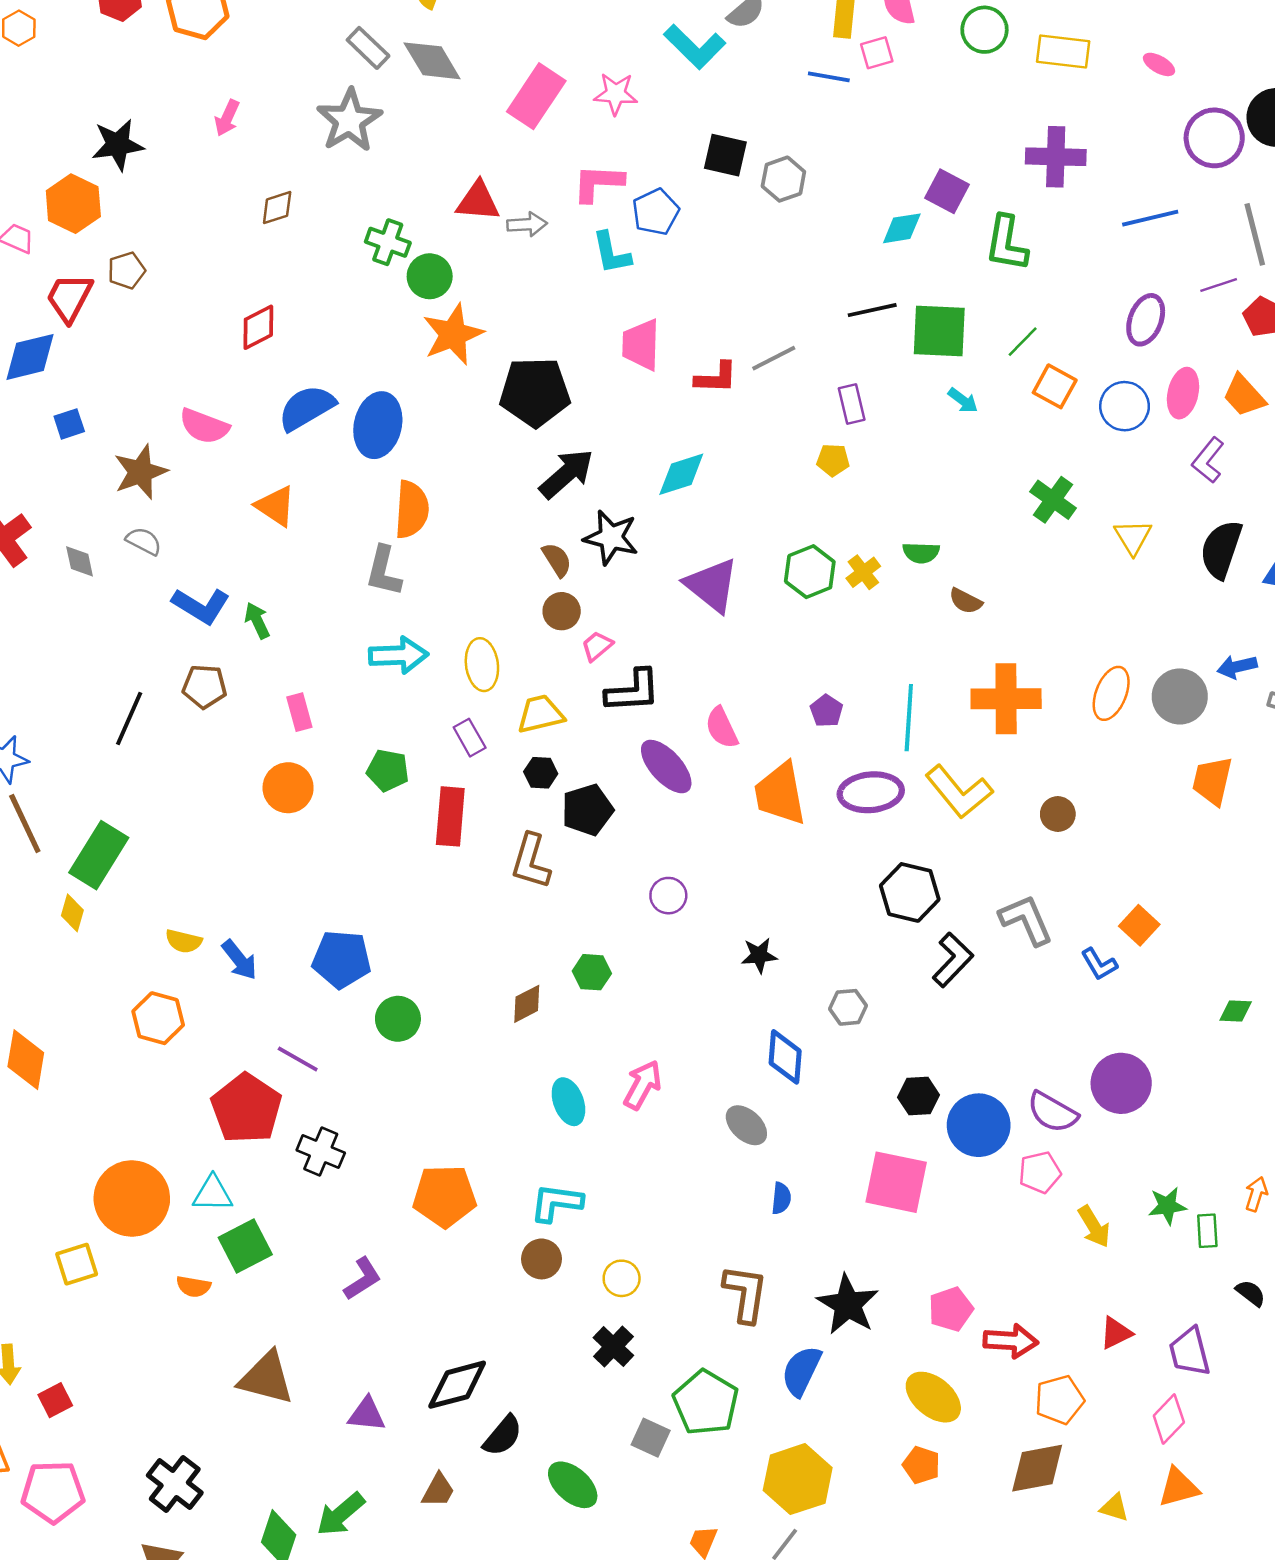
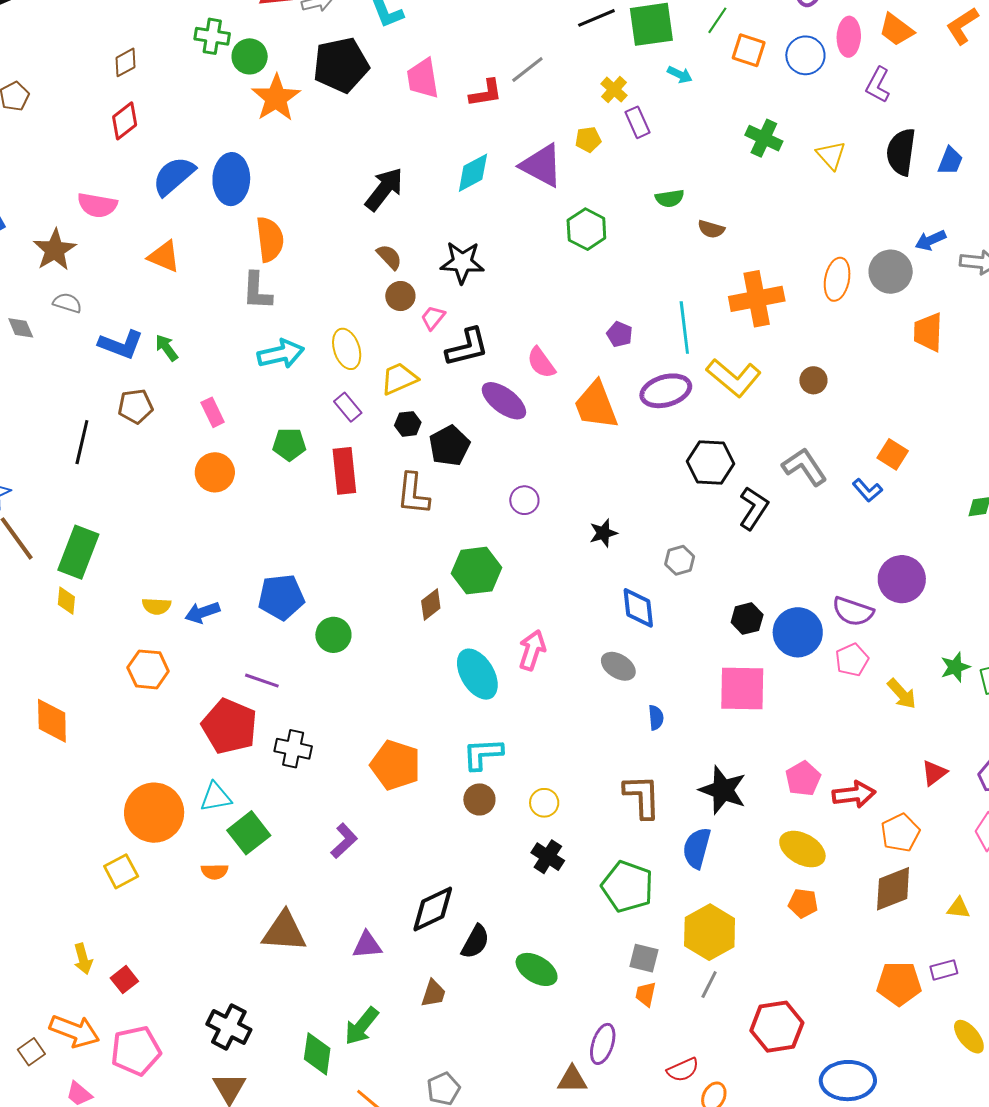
brown diamond: (277, 208) -> (126, 62), moved
black pentagon: (535, 392) -> (341, 65), moved
purple rectangle: (852, 404) -> (638, 122), moved
black star: (611, 537) -> (462, 262), moved
yellow cross: (863, 572) -> (614, 90), moved
purple triangle: (712, 585) -> (542, 166), moved
blue arrow: (239, 960) -> (202, 612), turned 120
green hexagon: (592, 972) -> (477, 571), size x1.6
cyan ellipse: (568, 1102) -> (477, 674), size x1.4
orange pentagon: (445, 1196) -> (395, 765), turned 30
gray square: (651, 1438) -> (644, 958), moved

